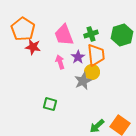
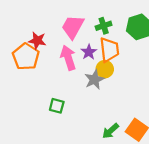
orange pentagon: (23, 29) -> (26, 57), moved
pink trapezoid: (64, 35) -> (73, 27), turned 50
pink arrow: (60, 62) -> (68, 58), size x1.5

